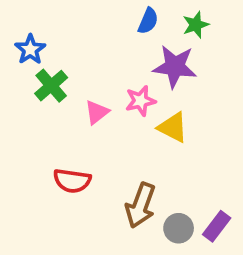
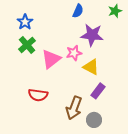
green star: (196, 25) -> (115, 11), moved
blue star: (30, 49) -> (25, 22), moved
pink triangle: (97, 112) -> (51, 59), size x1.5
purple rectangle: (217, 226) -> (98, 91), moved

